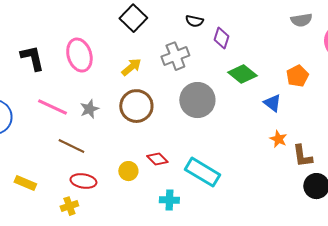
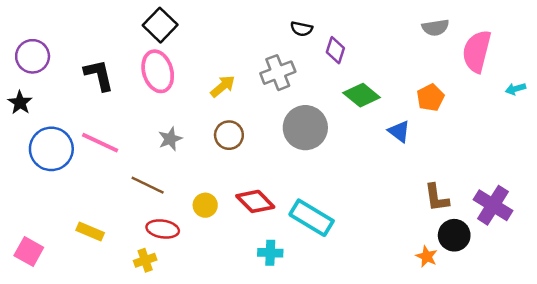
black square: (133, 18) -> (160, 25), moved
brown circle: (136, 106) -> (229, 135), size x0.7
pink line: (52, 107) -> (100, 143), moved
orange star: (278, 139) -> (427, 256), moved
red diamond: (157, 159) -> (255, 201), size x1.4
yellow circle: (128, 171) -> (205, 205), moved

